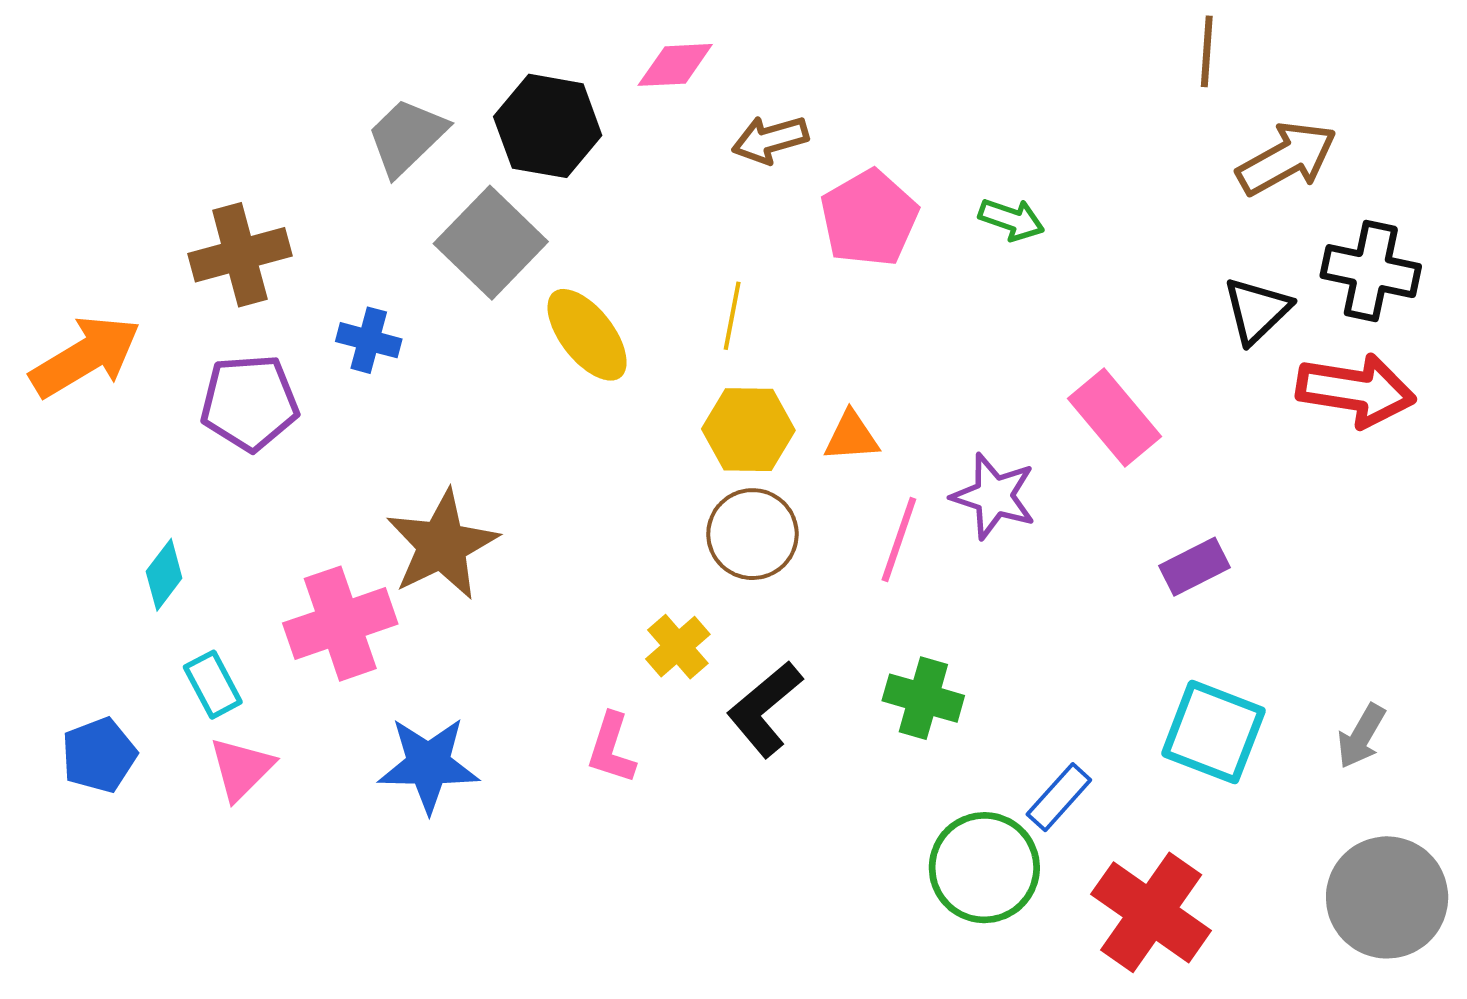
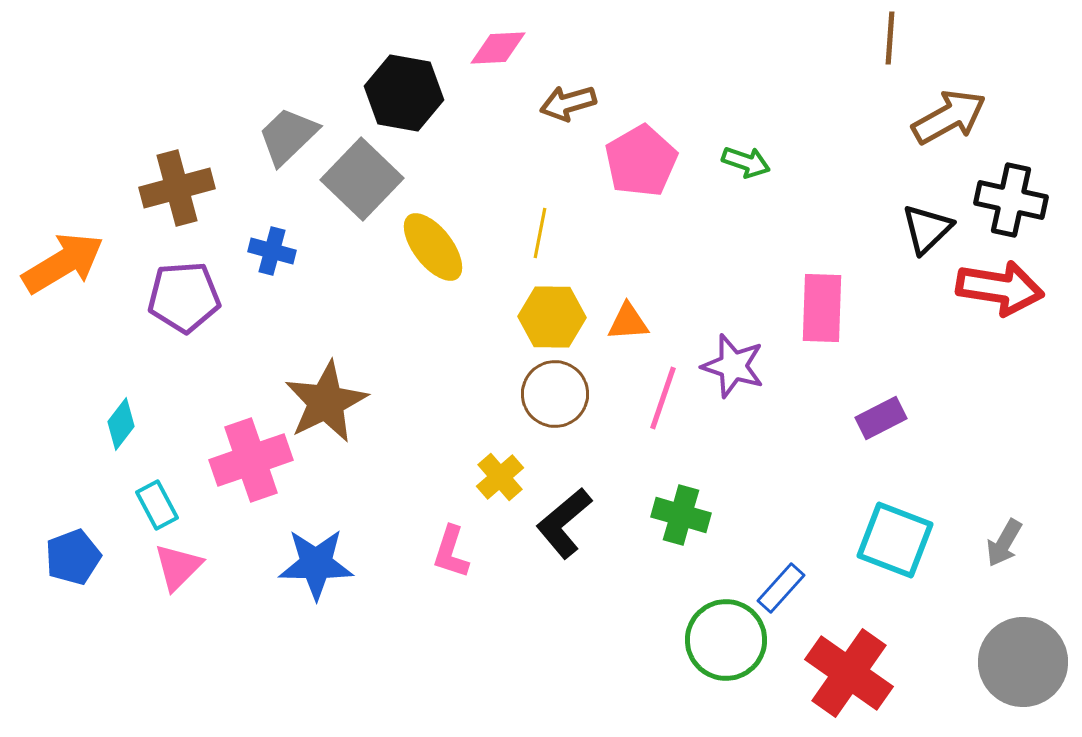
gray trapezoid: (407, 137) -> (288, 136), moved
pink rectangle: (1115, 417) -> (822, 308), turned 42

